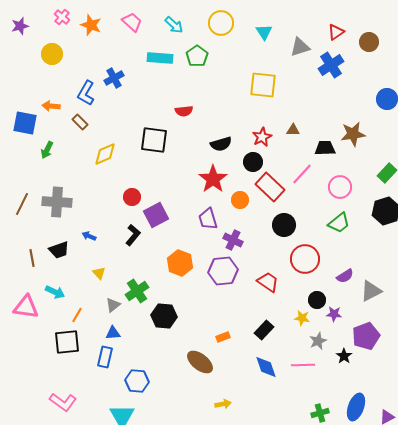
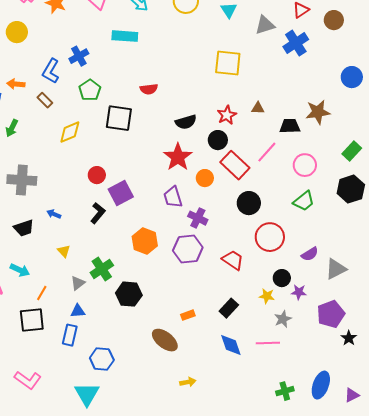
green pentagon: (197, 56) -> (90, 90), moved
black star: (344, 356) -> (349, 338), moved

